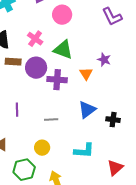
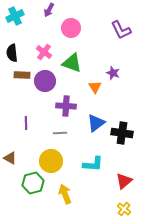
purple cross: (57, 80) -> (66, 106), moved
black cross: (113, 120) -> (122, 133), size x1.5
yellow circle: (42, 148) -> (51, 161), size x1.5

